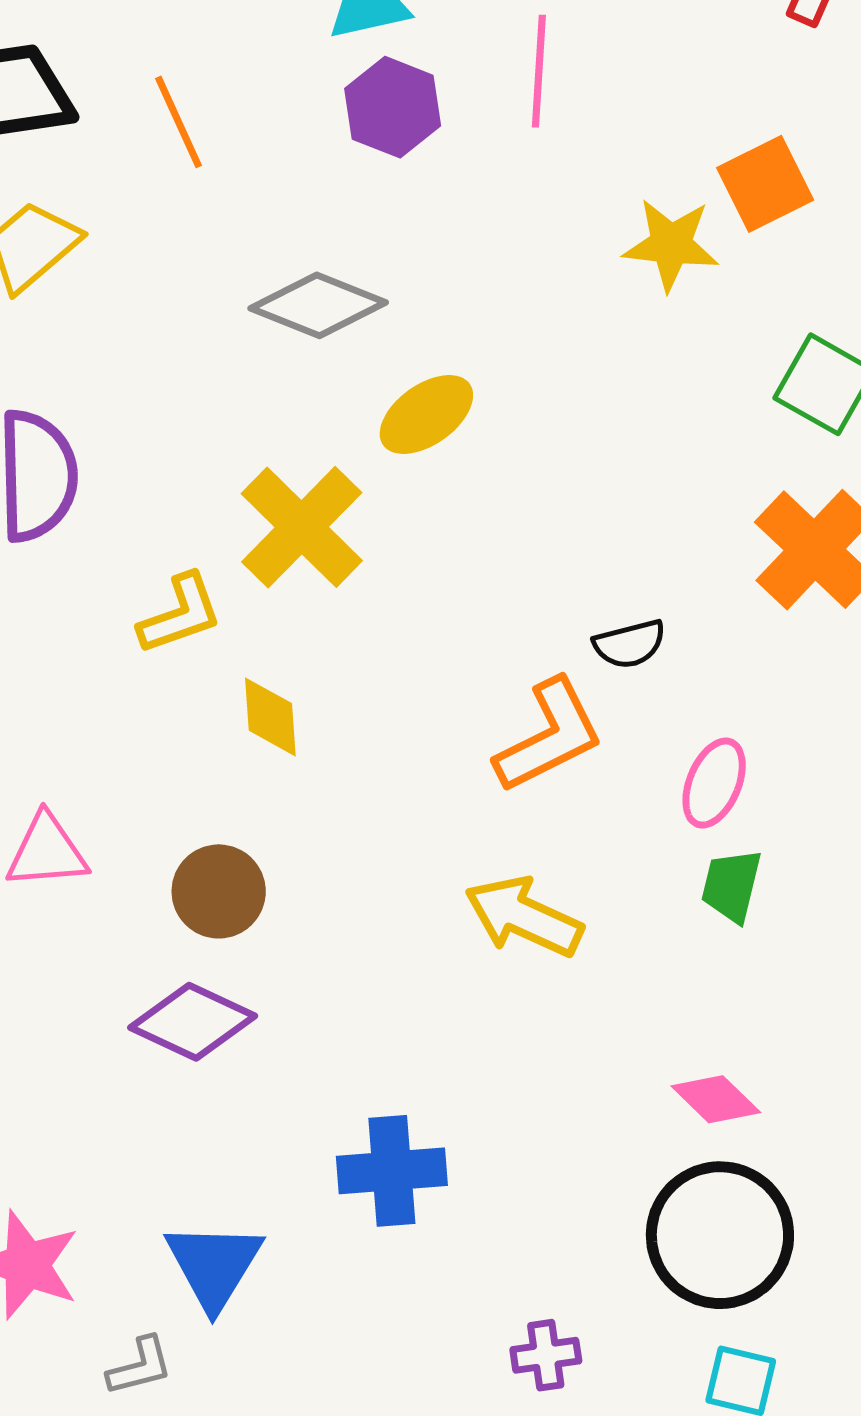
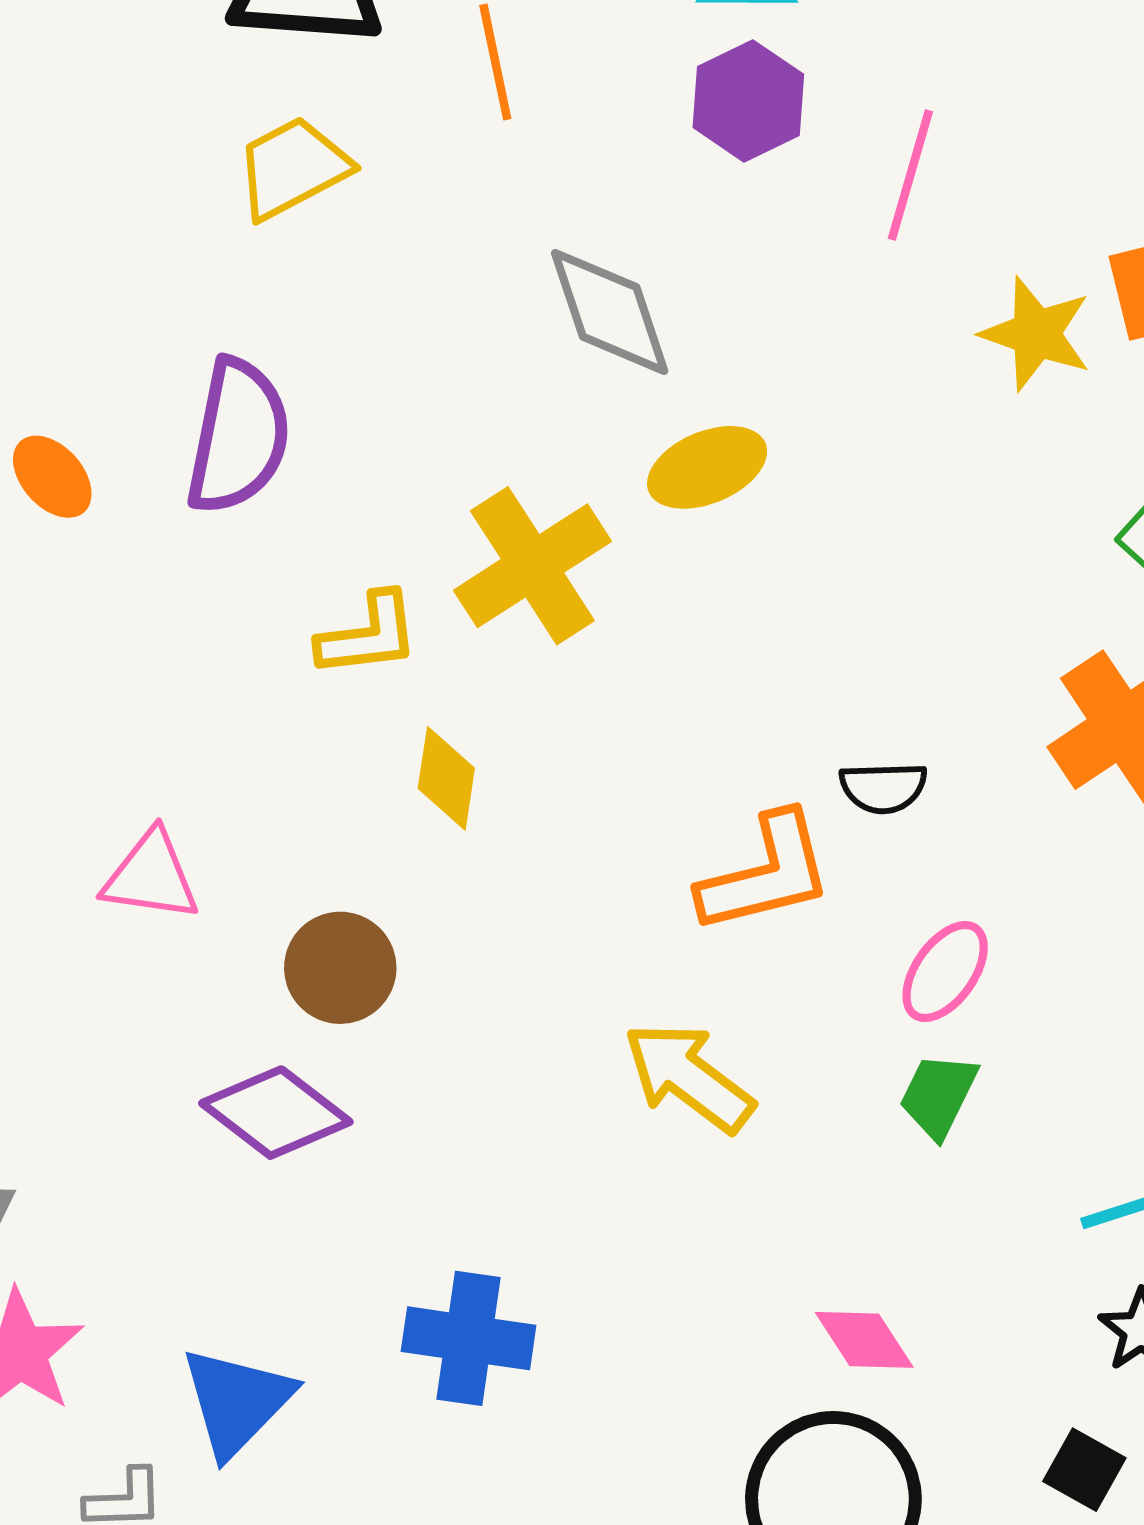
pink line: (539, 71) -> (910, 175), moved
gray diamond: (318, 305) -> (610, 312), turned 37

